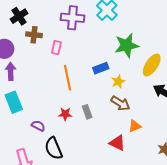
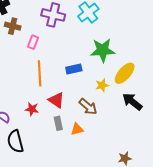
yellow star: (118, 81) -> (102, 85), moved
gray rectangle: (87, 112) -> (58, 123), moved
orange triangle: (135, 126) -> (77, 129), moved
red triangle: (117, 143) -> (56, 100), moved

